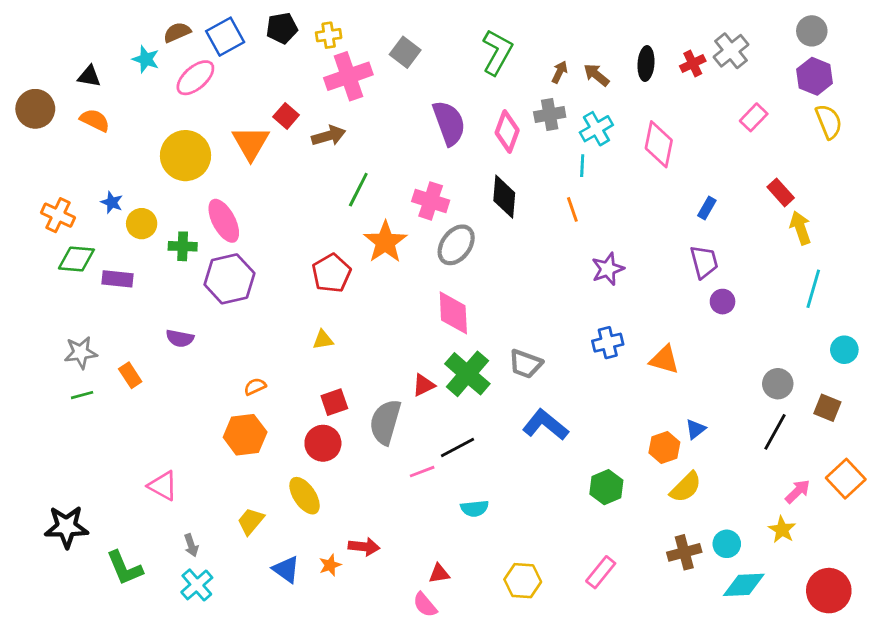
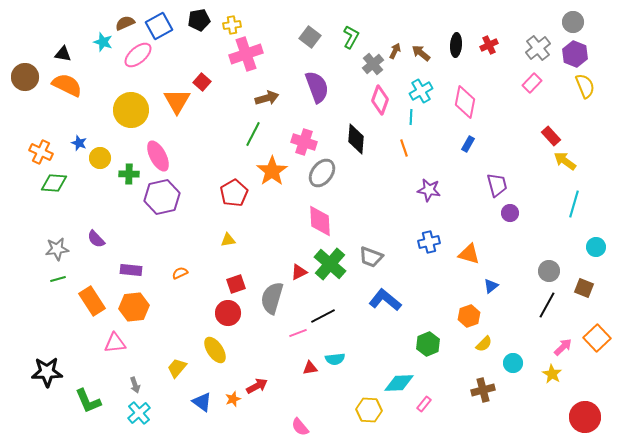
gray cross: (731, 51) -> (538, 48), moved
gray square: (405, 52) -> (310, 37), moved
green L-shape: (497, 52) -> (351, 37), size x0.7
gray cross: (550, 115) -> (373, 64), moved, turned -30
orange semicircle: (95, 120) -> (67, 85), size x1.4
pink diamond: (507, 132) -> (380, 100), moved
brown arrow: (329, 136) -> (267, 98), moved
blue rectangle: (707, 208) -> (468, 144), moved
yellow arrow: (800, 228) -> (565, 161), turned -35
purple star: (608, 269) -> (429, 190), turned 30
purple rectangle: (117, 279) -> (131, 270), moved
purple semicircle: (180, 338) -> (96, 239), moved, turned 36
orange rectangle: (130, 375) -> (92, 301), moved, size x1.6
blue triangle: (696, 429) -> (491, 286), moved
orange hexagon: (245, 435) -> (134, 307), moved
pink triangle: (163, 486) -> (115, 343), turned -35
yellow semicircle: (686, 487) -> (484, 344), size x0.7
cyan circle: (727, 544) -> (513, 363), moved
red arrow: (364, 547) -> (257, 386), turned -35
pink rectangle: (601, 572) -> (424, 404), size x0.7
red triangle: (439, 574) -> (310, 368), moved
cyan diamond: (744, 585) -> (399, 383), moved

